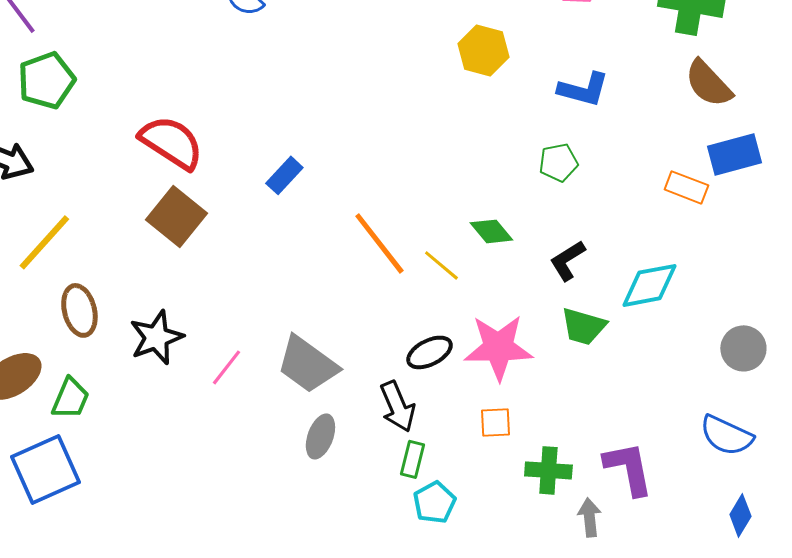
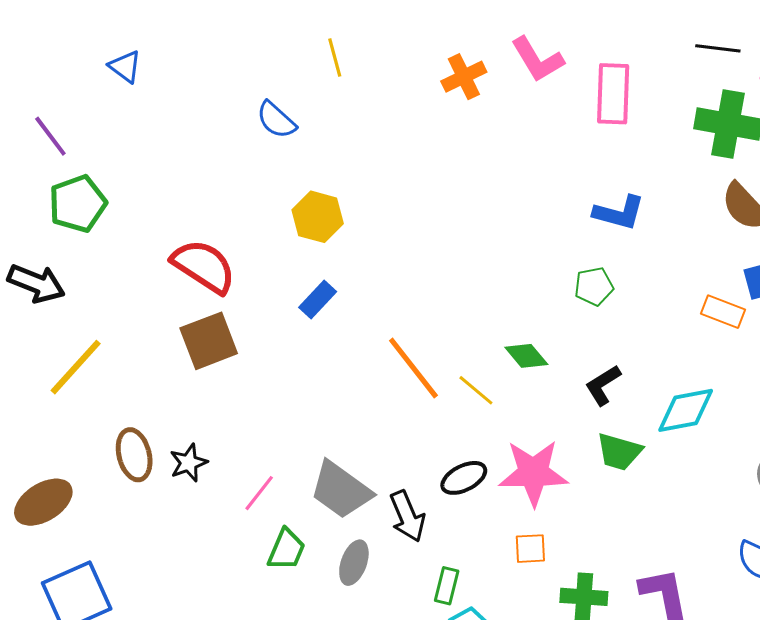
yellow hexagon: (483, 50) -> (318, 217), moved
brown square: (176, 216) -> (209, 341), turned 30
brown ellipse: (79, 310) -> (134, 455), moved
black star: (156, 337) -> (189, 463), size x0.7
green trapezoid: (70, 398) -> (286, 550), moved
black arrow: (397, 406) -> (407, 516), moved

